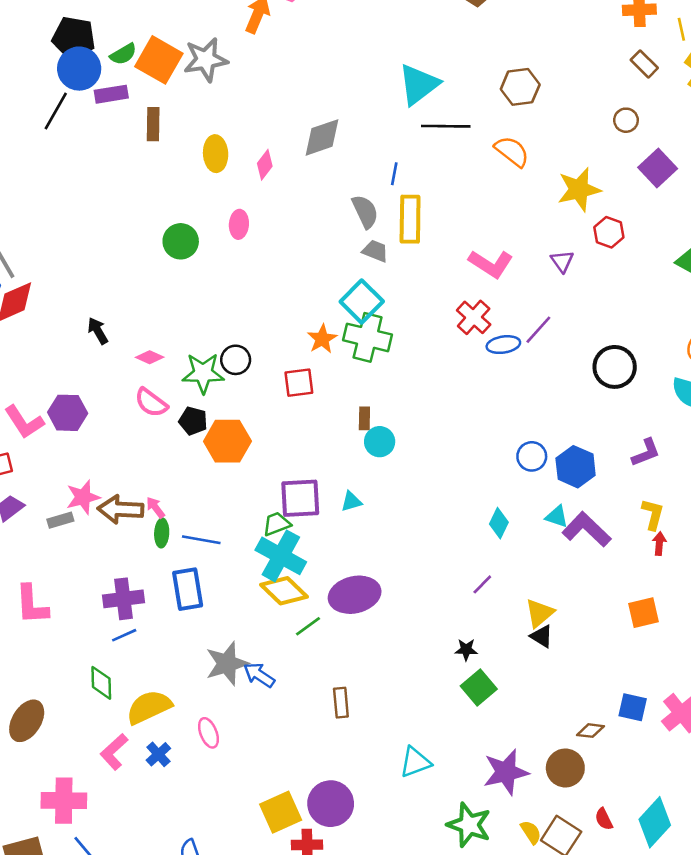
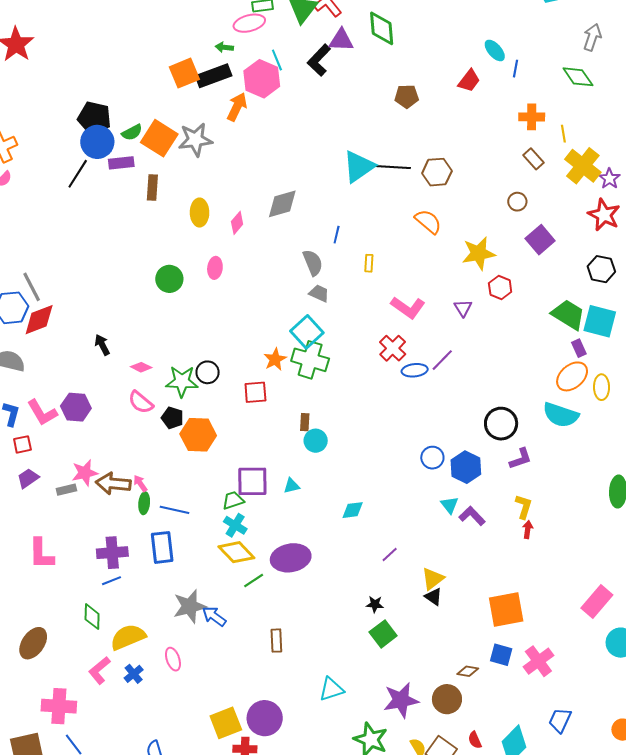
black line: (446, 126) -> (392, 167), moved
yellow rectangle: (410, 219) -> (369, 263), moved, size x0.5
black circle: (615, 367) -> (501, 424), moved
cyan triangle: (557, 517) -> (450, 505), turned 30
cyan diamond: (499, 523) -> (353, 510), moved, turned 55
purple L-shape: (587, 529) -> (472, 516), size x0.7
cyan cross: (281, 556) -> (235, 525), size x0.6
orange square: (643, 613) -> (506, 610), moved, size x1.5

